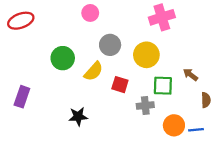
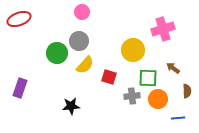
pink cross: (162, 17) -> (163, 29), moved
gray circle: (110, 45) -> (79, 41), moved
orange circle: (174, 125) -> (158, 99), moved

